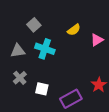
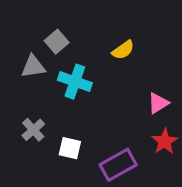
pink triangle: (97, 40) -> (158, 103), moved
gray triangle: (18, 51) -> (33, 67), moved

